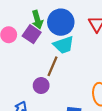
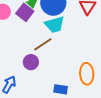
brown line: (52, 66) -> (43, 44), turned 30

